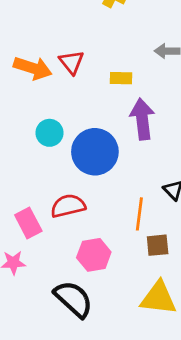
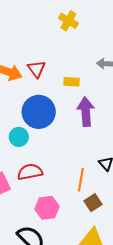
cyan circle: (49, 133) -> (19, 137), moved
blue circle: (95, 152) -> (39, 112), moved
brown square: (158, 245) -> (93, 203), turned -30

